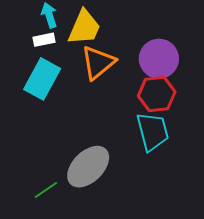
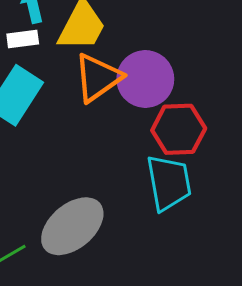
purple circle: (159, 59) -> (145, 79), moved

